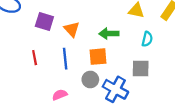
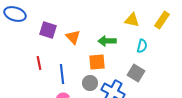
blue line: (65, 59) -> (62, 74), moved
gray square: (141, 69) -> (136, 73), turned 30

